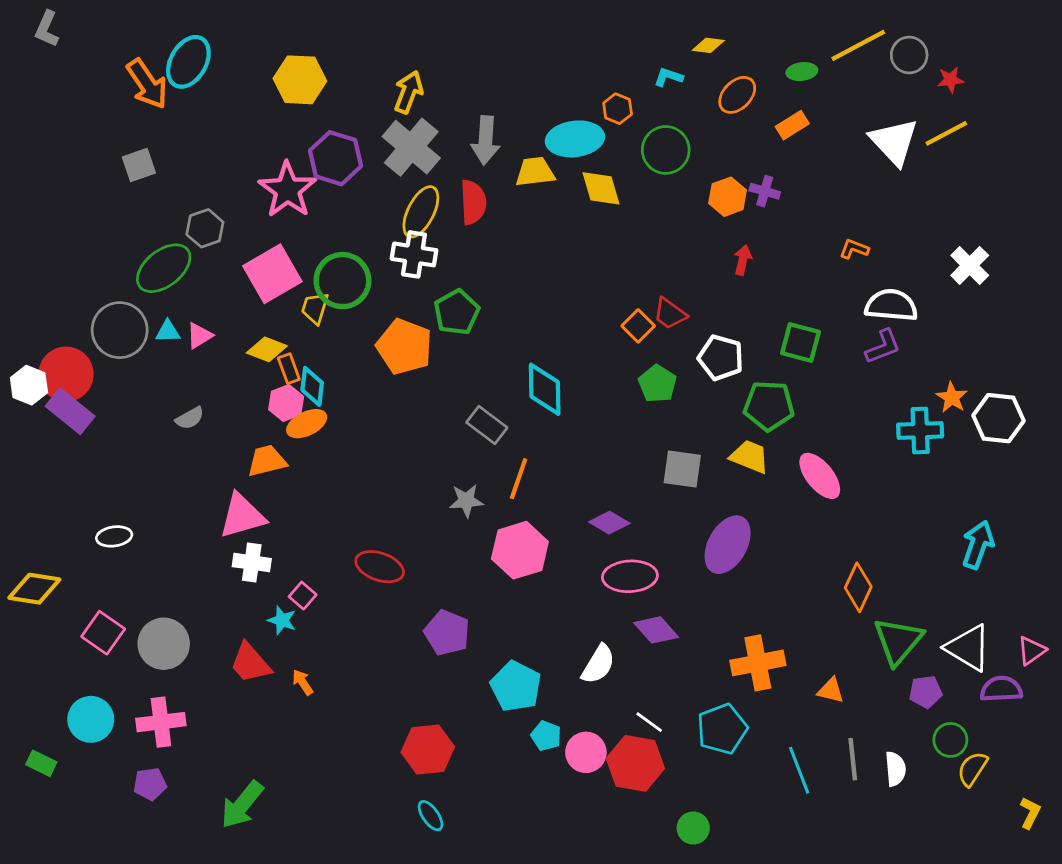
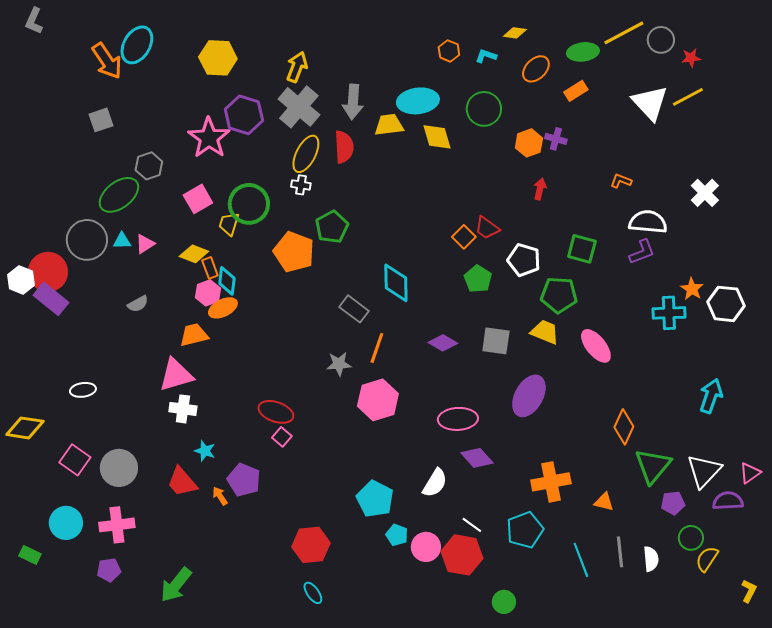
green ellipse: (802, 72) -> (583, 52), size x1.4
orange hexagon: (618, 109) -> (449, 51), moved
white cross: (414, 254) -> (301, 185), size x0.6
pink square: (272, 274) -> (198, 199), size x0.7
purple diamond: (609, 523) -> (443, 343), moved
pink square: (303, 596) -> (282, 437), moved
purple pentagon: (447, 633) -> (244, 480), moved
white triangle: (968, 648) -> (704, 471), turned 42

